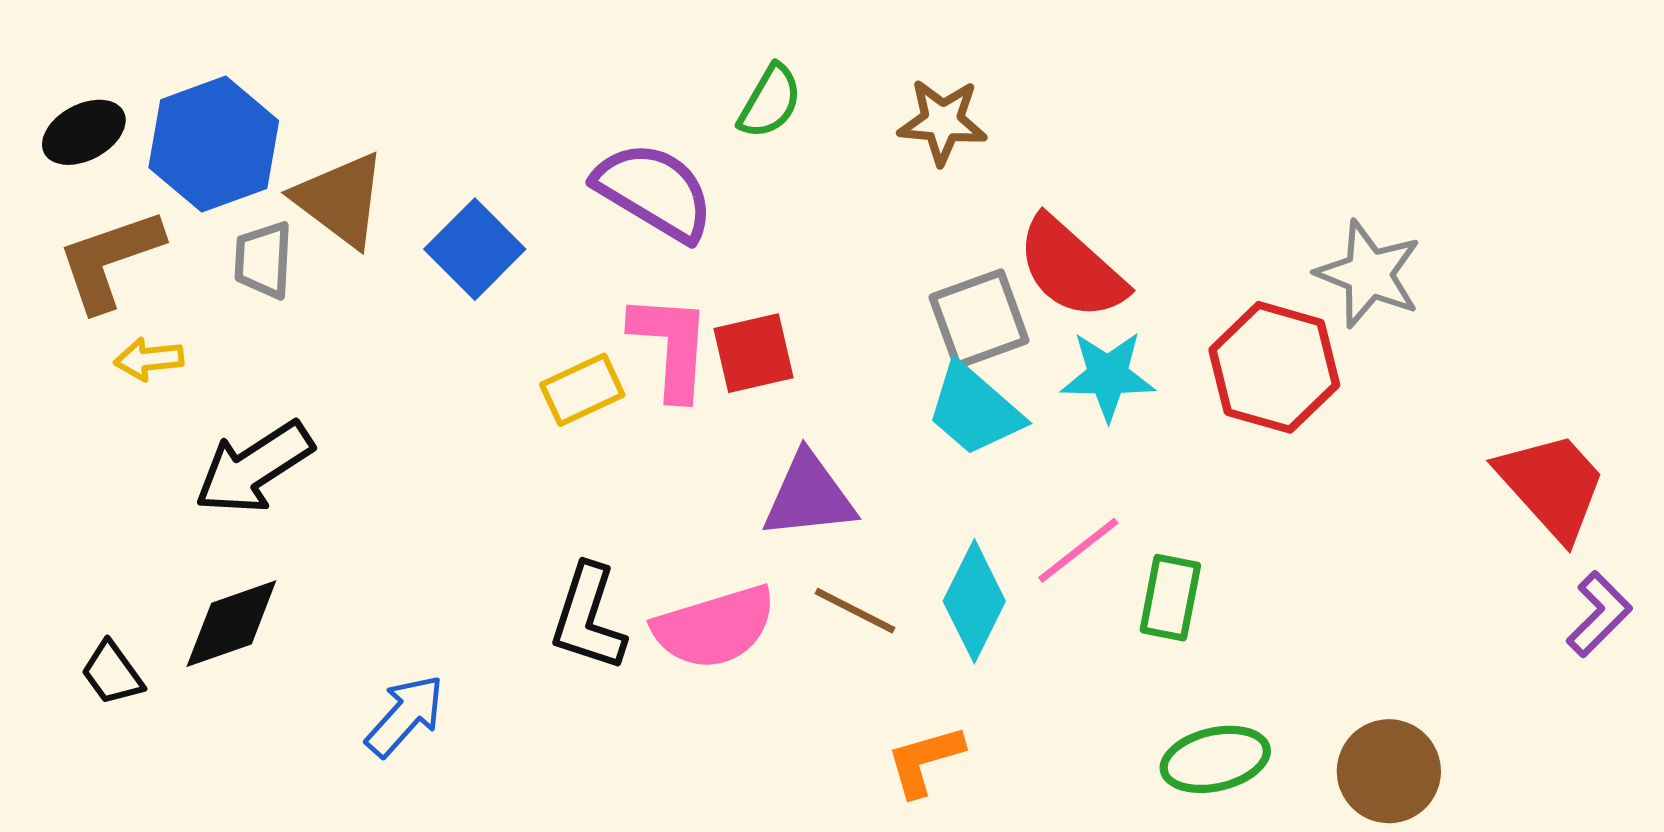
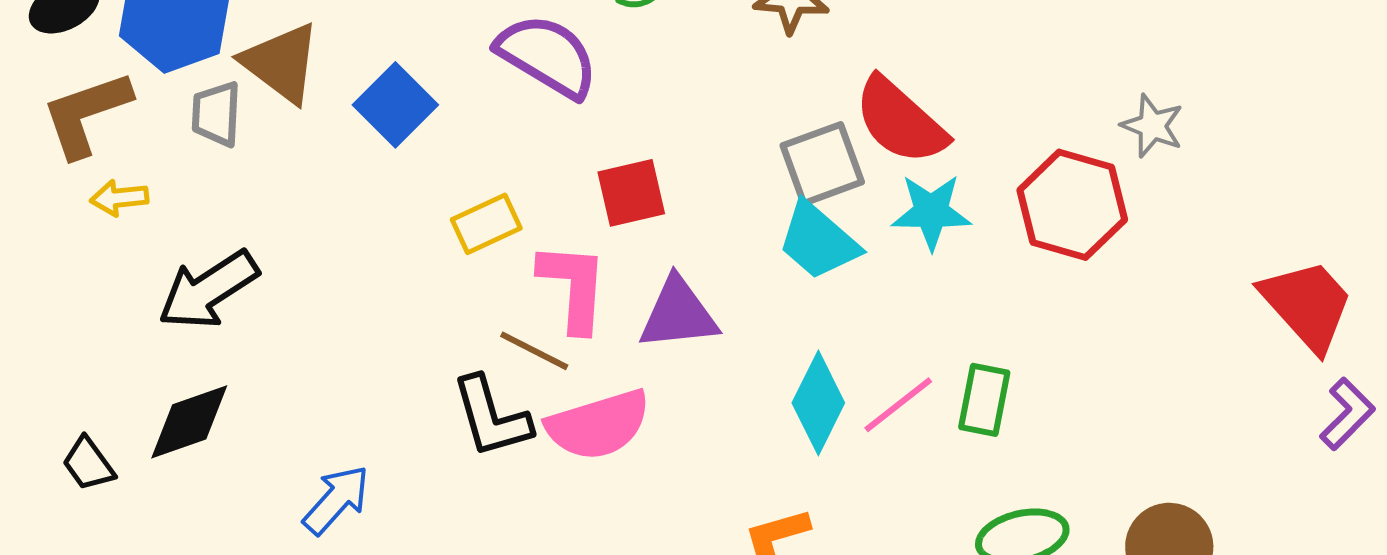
gray star: (1369, 274) -> (1152, 126), size x0.7
pink L-shape: (671, 346) -> (573, 287), moved
pink line: (1078, 550) -> (898, 405), moved
brown line: (855, 611) -> (534, 351), moved
black L-shape: (588, 618) -> (491, 417), turned -34

